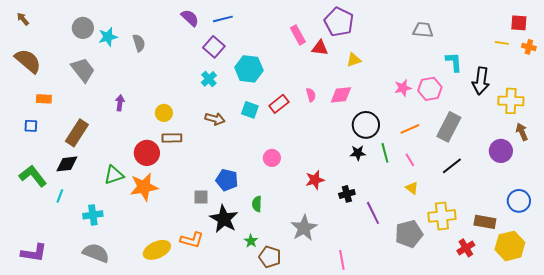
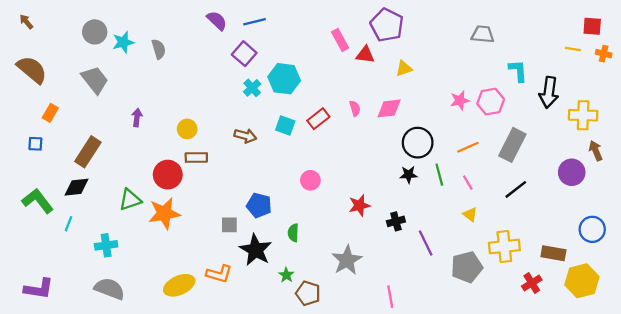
cyan cross: (209, 79) -> (252, 88), moved
orange rectangle: (44, 99) -> (50, 113), turned -63

